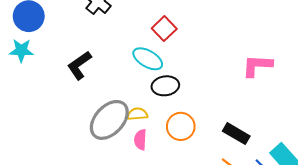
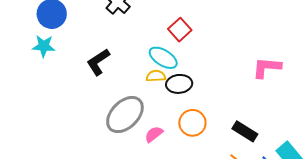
yellow semicircle: (137, 114) -> (156, 76), moved
pink semicircle: (140, 140) -> (154, 134), turned 48

